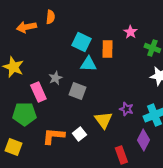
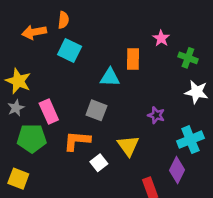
cyan square: (81, 42) -> (70, 50), moved
gray star: (55, 78) -> (16, 108), moved
purple star: (126, 109) -> (156, 115), moved
orange L-shape: (53, 136) -> (77, 141), moved

